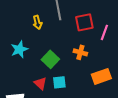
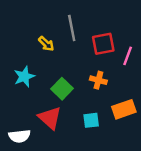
yellow arrow: (37, 22) -> (46, 44), turned -32
cyan square: (59, 82) -> (91, 120), moved
red triangle: (40, 83) -> (50, 118), size x1.5

